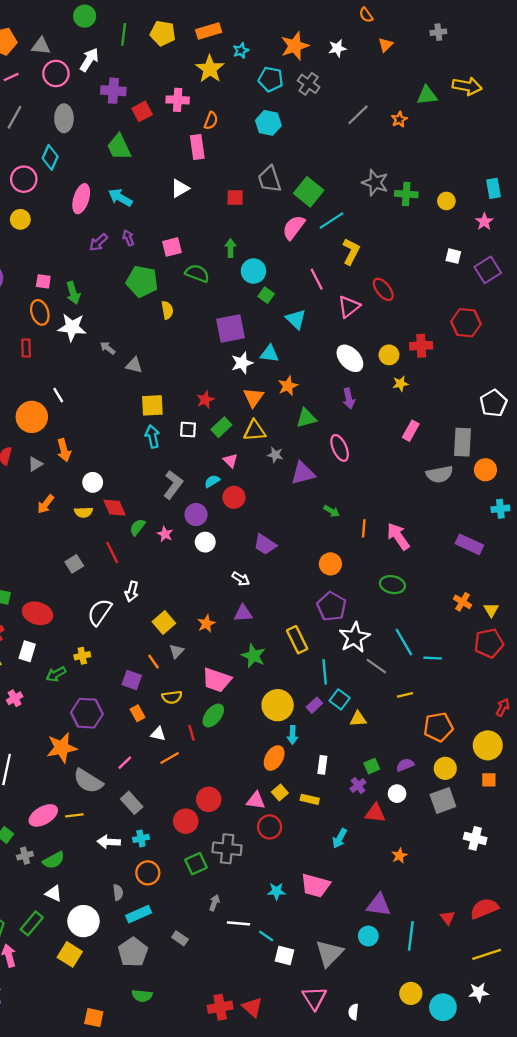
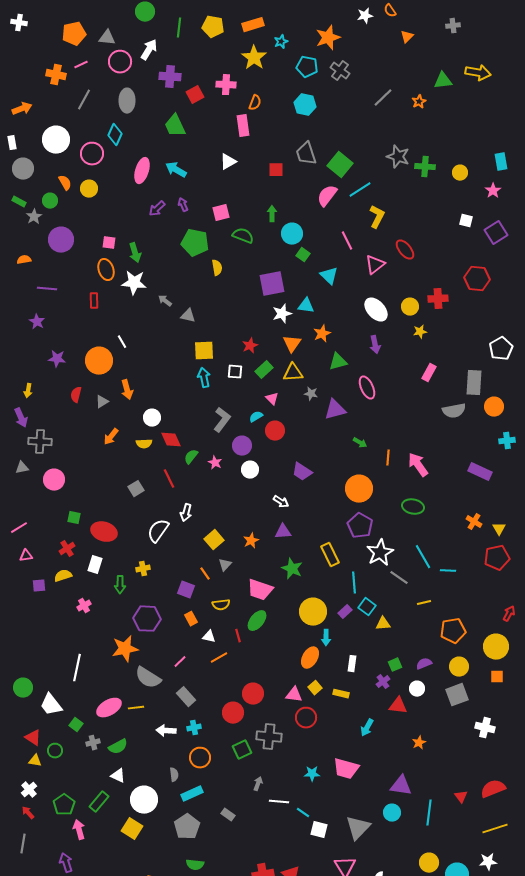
white star: (337, 48) -> (365, 16), moved
orange circle: (330, 564) -> (359, 489), size x1.4
green arrow: (56, 674) -> (120, 585), turned -60

